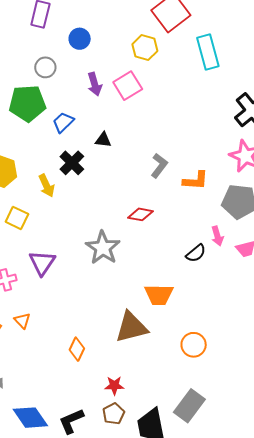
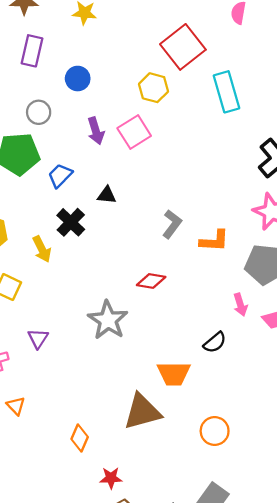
black semicircle: (196, 253) -> (215, 342), moved
purple triangle: (42, 263) -> (38, 338), size x0.7
red star: (114, 386) -> (111, 478), moved

